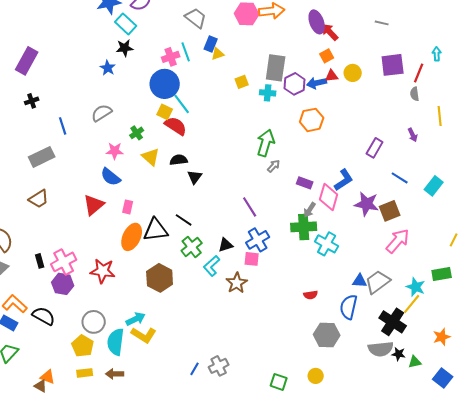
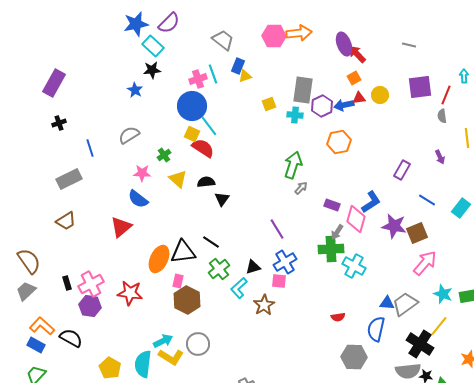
pink rectangle: (128, 207) -> (178, 281), moved
cyan star: (416, 287) -> (443, 294), moved
gray circle: (94, 322) -> (198, 344), moved

